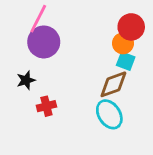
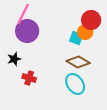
cyan square: (126, 61) -> (76, 38), moved
brown diamond: (113, 84) -> (78, 62), turned 50
red cross: (46, 106) -> (29, 78), turned 32

